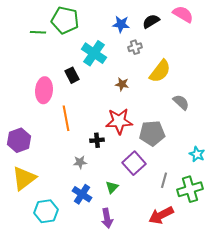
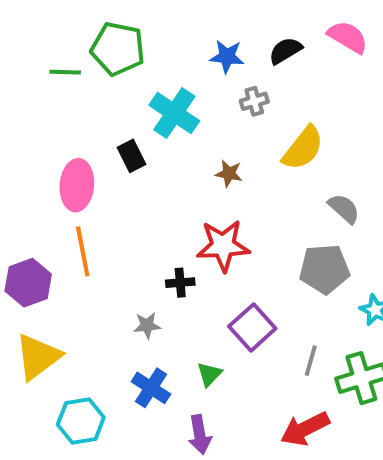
orange line: (66, 118) -> (83, 251), moved
gray pentagon: (152, 133) -> (324, 269), moved

